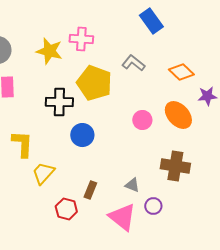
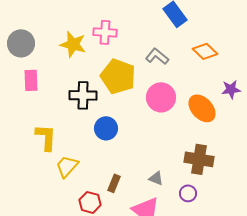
orange diamond: (181, 72) -> (205, 51), moved
pink circle: (142, 120) -> (161, 97), moved, size x1.5
purple circle: (153, 206) -> (188, 193), moved

